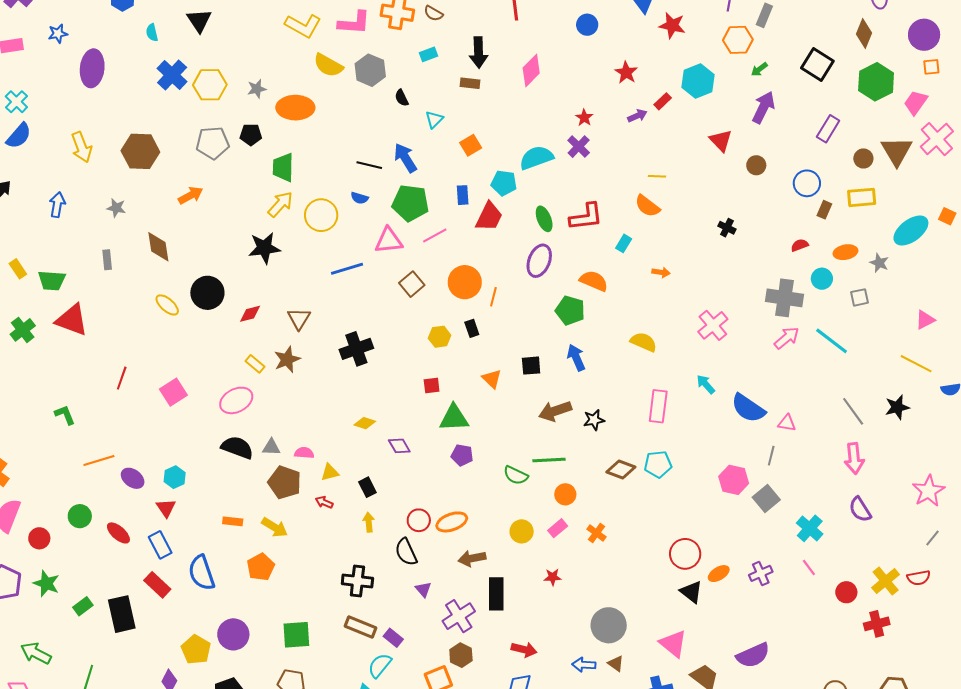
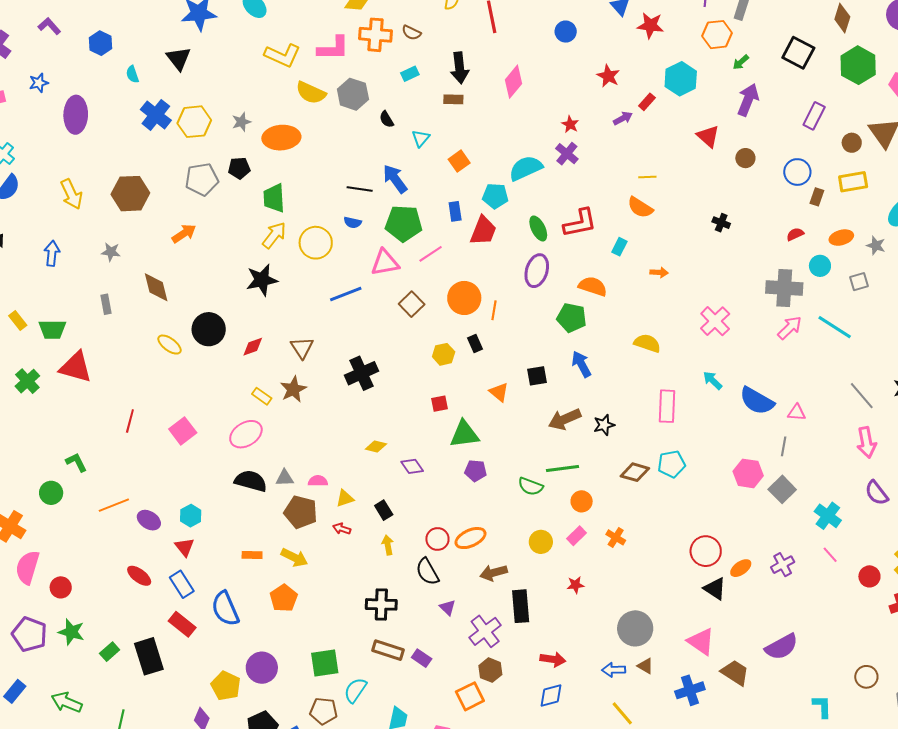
green circle: (80, 516) -> (51, 493), moved
cyan semicircle: (380, 665) -> (355, 690), moved

